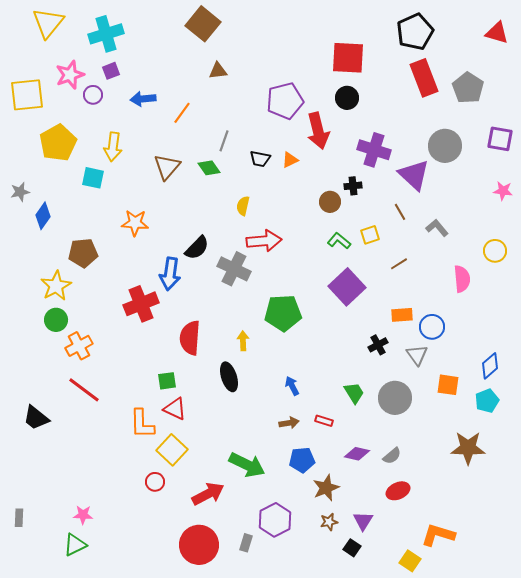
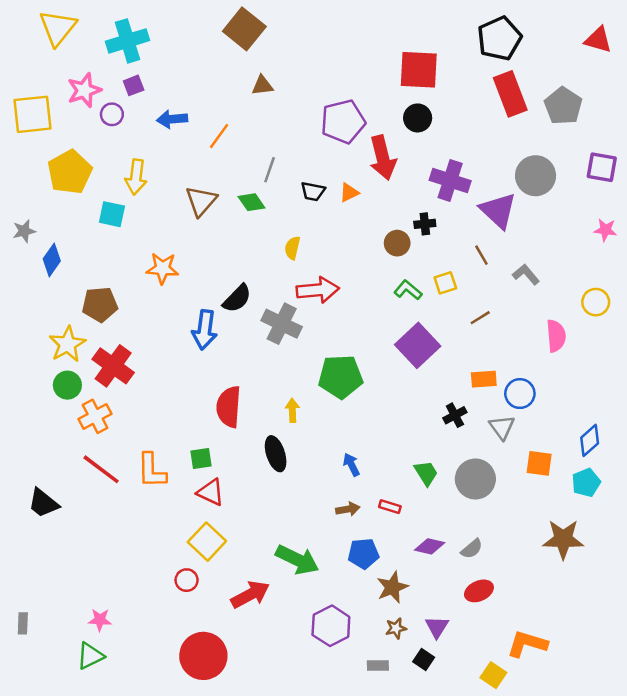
red cross: (141, 304) -> (113, 366), moved, turned -32
orange L-shape: (142, 424) -> (152, 471), moved
gray rectangle: (246, 543) -> (378, 666), moved, turned 72
red circle: (199, 545) -> (203, 656), moved

